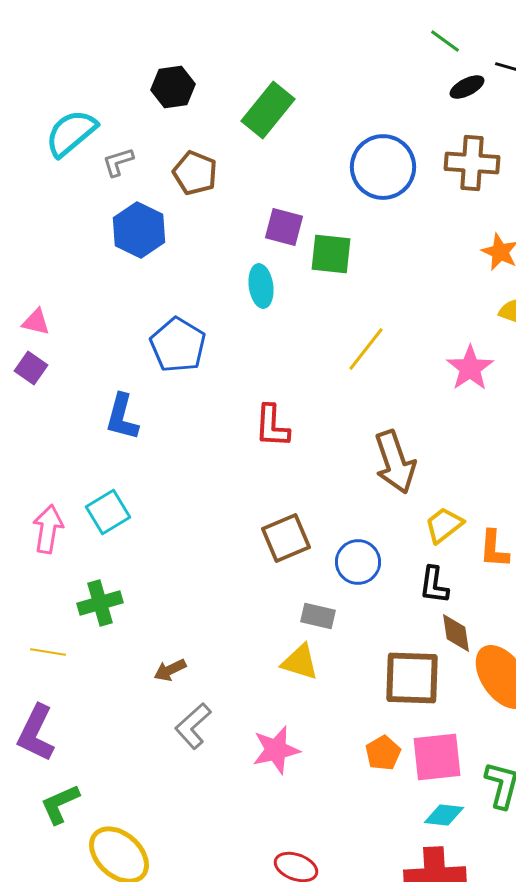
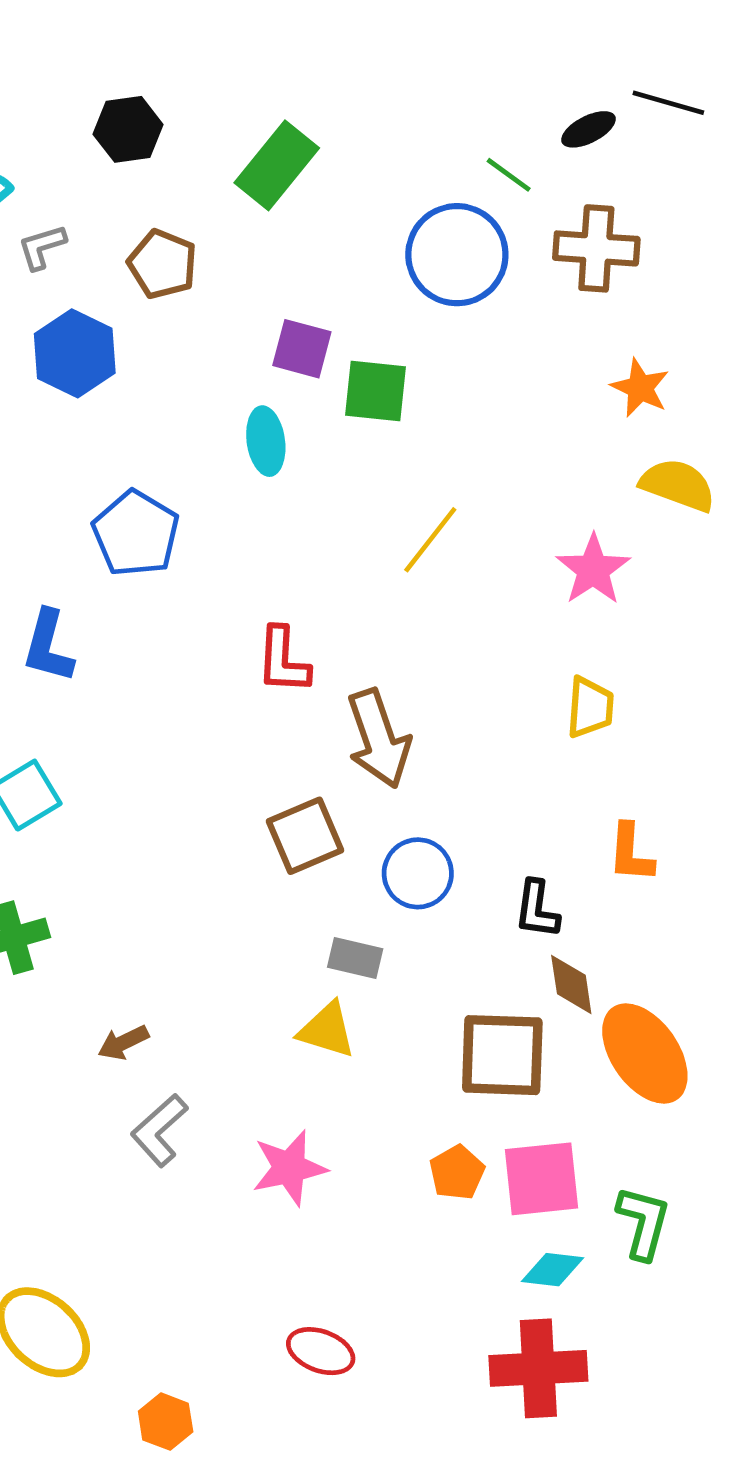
green line: (445, 41) -> (509, 175), moved
brown arrow: (395, 462) -> (379, 739), moved
yellow trapezoid: (444, 525) -> (590, 707), moved, turned 132

